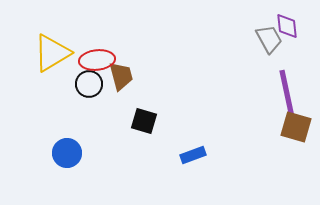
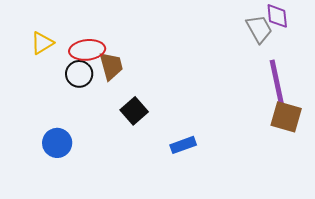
yellow triangle: (52, 53) -> (42, 43), size x0.6
black square: (144, 121) -> (134, 111), turned 32

